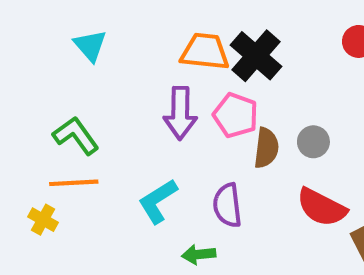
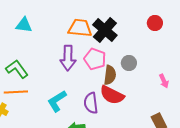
cyan triangle: (90, 46) -> (24, 25), turned -42
gray circle: (313, 142) -> (129, 63), moved
red semicircle: (322, 207) -> (112, 95), moved

